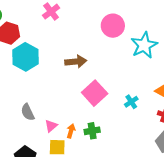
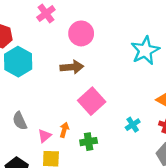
pink circle: (113, 26) -> (81, 33), moved
cyan cross: (131, 102) -> (133, 125), moved
orange arrow: (71, 131) -> (64, 130), moved

